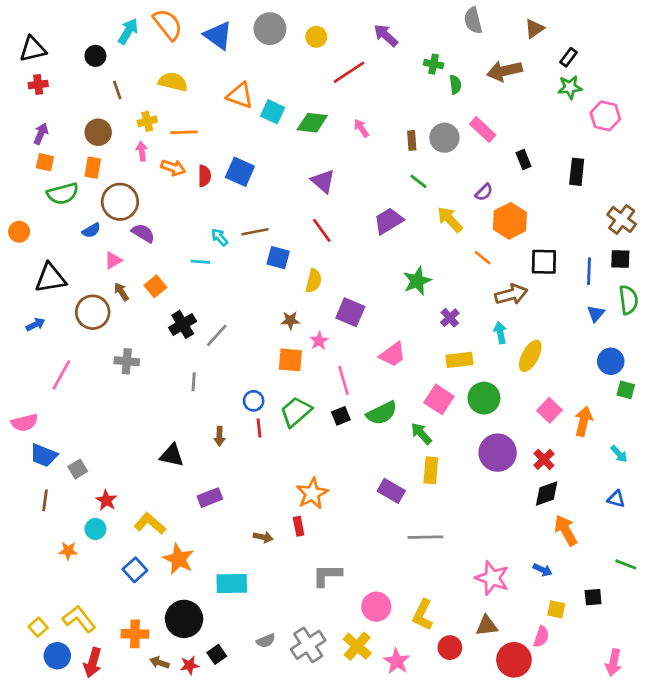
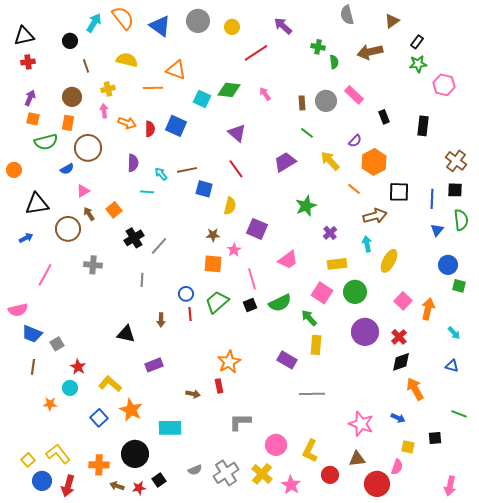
cyan square: (273, 112) -> (202, 99), moved
orange line: (184, 132) -> (153, 88), moved
purple semicircle: (143, 233) -> (133, 163), moved, turned 60

